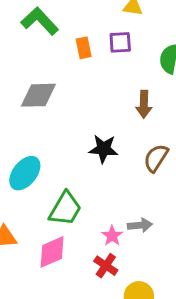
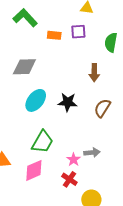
orange rectangle: (84, 48) -> (54, 35), turned -72
cyan ellipse: (25, 173) -> (36, 100), moved

